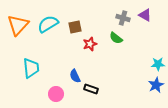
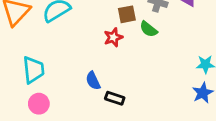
brown square: (75, 27) -> (127, 14), moved
pink circle: (56, 94) -> (39, 104), moved

